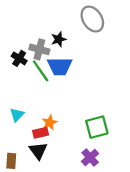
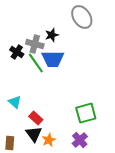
cyan triangle: (17, 115) -> (15, 102), turned -32
orange star: (50, 123) -> (49, 140), moved
red rectangle: (41, 133) -> (36, 118), turned 56

